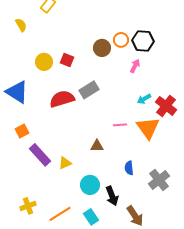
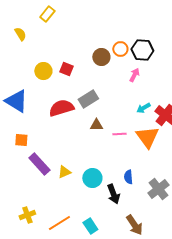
orange square: (22, 131) -> (21, 140), turned 32
brown triangle: (97, 146) -> (96, 125), moved
cyan circle: (90, 185) -> (92, 178), moved
black arrow: (112, 196) -> (113, 194), moved

